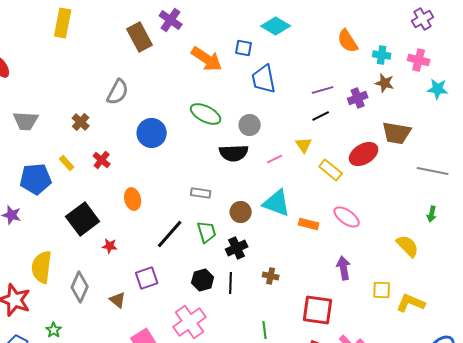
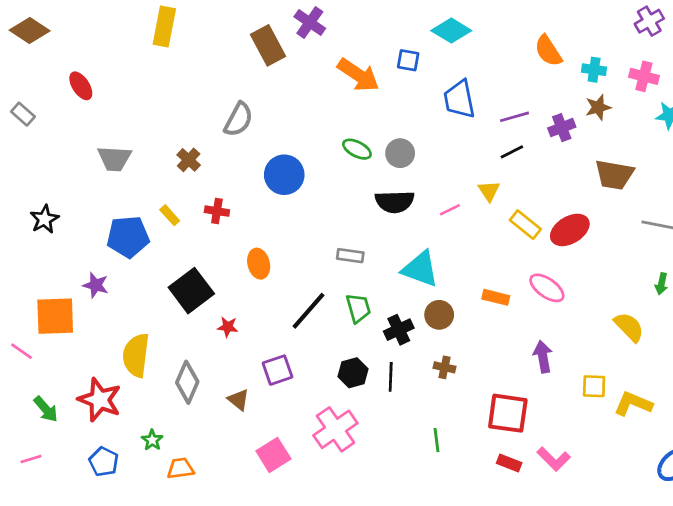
blue trapezoid: (264, 79) -> (459, 99), moved
brown star: (385, 83) -> (598, 107), turned -30
green ellipse: (206, 114) -> (357, 149), size x0.7
gray circle: (250, 125) -> (400, 153), moved
red ellipse: (364, 154) -> (570, 230), moved
red cross: (102, 160) -> (217, 211), turned -30
cyan triangle: (277, 203) -> (420, 269), moved
brown circle: (241, 212) -> (439, 315), moved

